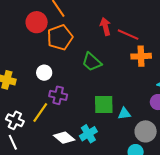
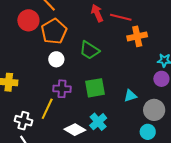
white circle: (44, 73) -> (56, 59), moved
green square: (104, 104) -> (95, 88), moved

